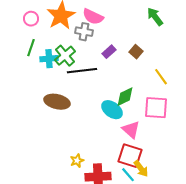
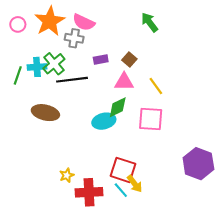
green line: (31, 48) -> (18, 75), moved
purple rectangle: (109, 52) -> (101, 59), turned 32
cyan ellipse: (112, 110) -> (104, 121), turned -50
pink triangle: (131, 130) -> (124, 82), moved, turned -42

